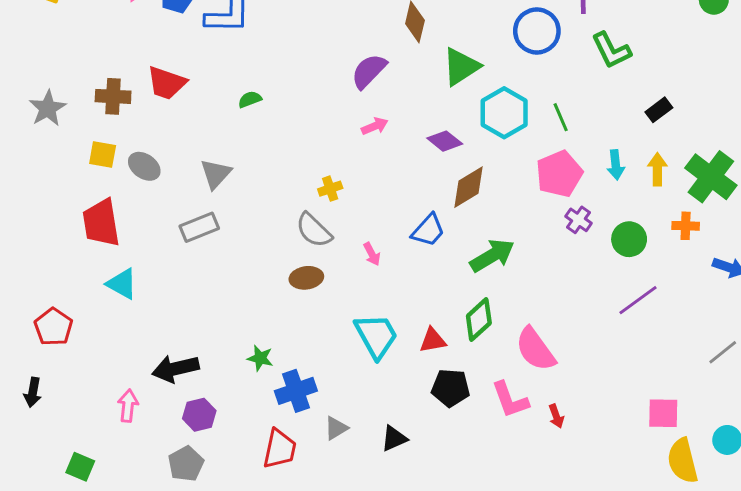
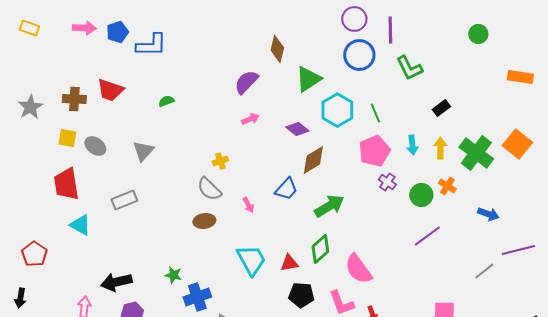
orange cross: (686, 226) -> (447, 186), moved, turned 30
gray rectangle: (199, 227) -> (124, 200), moved

